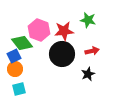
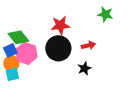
green star: (88, 20) -> (105, 14), moved
pink hexagon: (39, 30) -> (26, 53), moved
cyan square: (19, 89) -> (12, 74), moved

